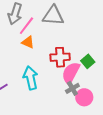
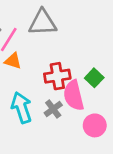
pink semicircle: (71, 73) -> (74, 95), turned -35
gray cross: (72, 88) -> (53, 109), moved

